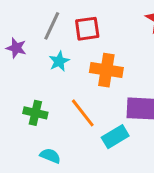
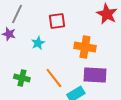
gray line: (52, 26) -> (17, 14), moved
orange cross: (106, 70) -> (85, 47), moved

